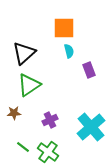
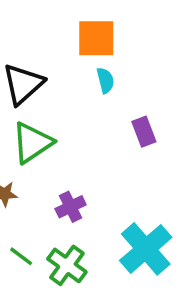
purple rectangle: (89, 70) -> (144, 132), moved
cyan cross: (91, 127) -> (146, 249), moved

